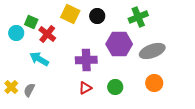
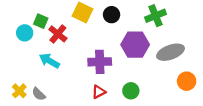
orange circle: (154, 83) -> (187, 81), moved
gray semicircle: (29, 90) -> (39, 94), turned -72

